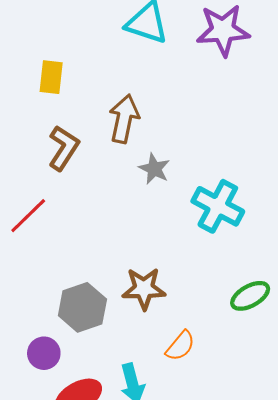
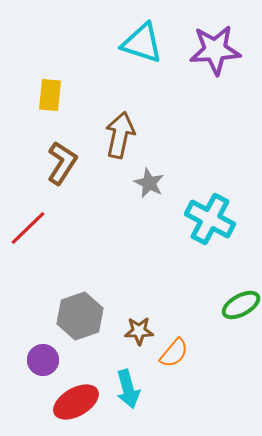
brown star: (144, 289) -> (139, 331), moved, size x0.7

